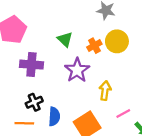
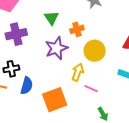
yellow circle: (117, 41) -> (95, 51), moved
purple cross: (31, 65) -> (16, 34), turned -30
pink line: (123, 113) -> (91, 89), moved, turned 40

